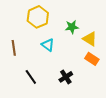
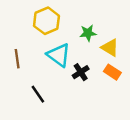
cyan triangle: (48, 45) -> (59, 55), size x1.5
black cross: (66, 77) -> (81, 72), moved

